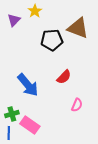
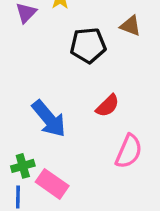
brown triangle: (78, 28) -> (130, 26), size x0.6
pink semicircle: (77, 105) -> (129, 151), size x1.5

